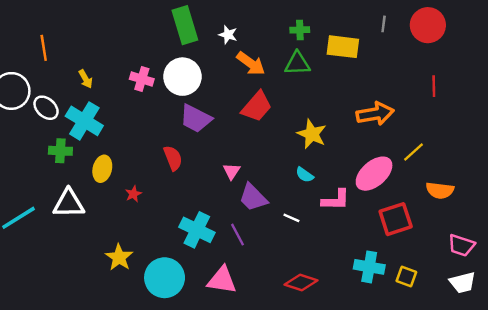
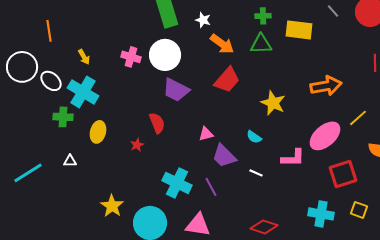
gray line: (384, 24) -> (333, 11), turned -48
pink triangle: (232, 171) -> (206, 134), turned 42
cyan semicircle: (305, 175) -> (254, 137), moved
red star: (133, 194) -> (137, 145), moved
white triangle: (69, 203) -> (70, 161), size x0.5
yellow square: (406, 277) -> (359, 210), moved

